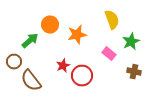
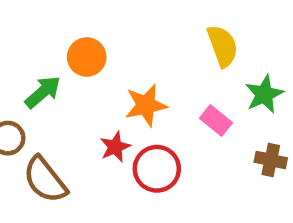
orange star: (77, 35) -> (146, 105), moved

